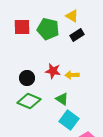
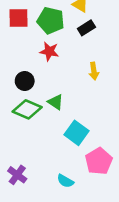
red star: (53, 71) -> (49, 51), moved
yellow arrow: (72, 75) -> (94, 71), moved, turned -96
green triangle: (62, 99) -> (56, 102), moved

